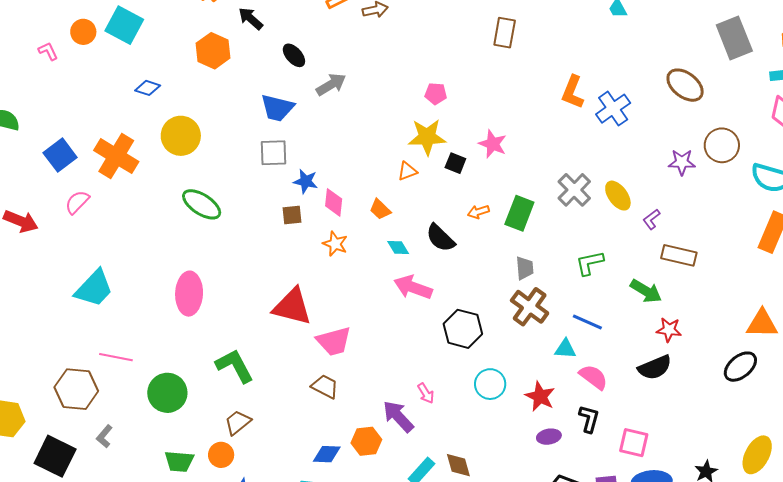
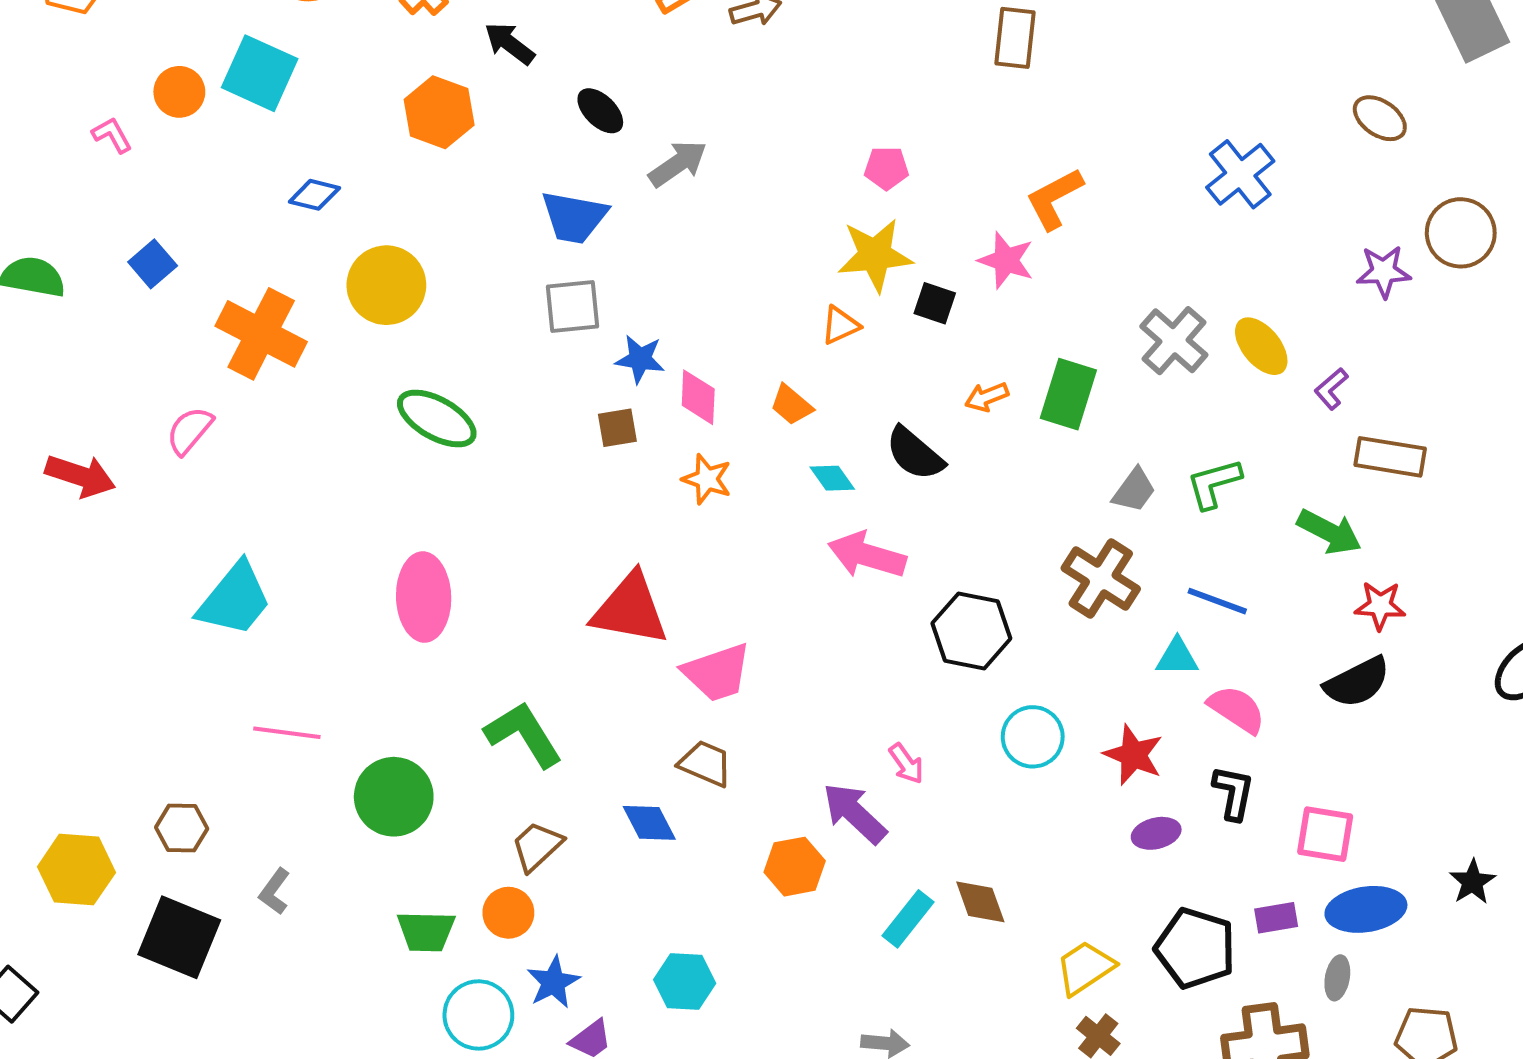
brown ellipse: (685, 85) -> (1380, 118), size x0.7
orange L-shape: (573, 92) -> (1054, 199), moved, turned 44
blue square: (60, 155) -> (153, 264), moved, size x0.7
gray trapezoid: (525, 268) -> (1134, 490), moved, turned 45
brown hexagon: (76, 389) -> (182, 828), moved, size x0.6
blue diamond: (327, 454) -> (649, 823), moved, turned 64

